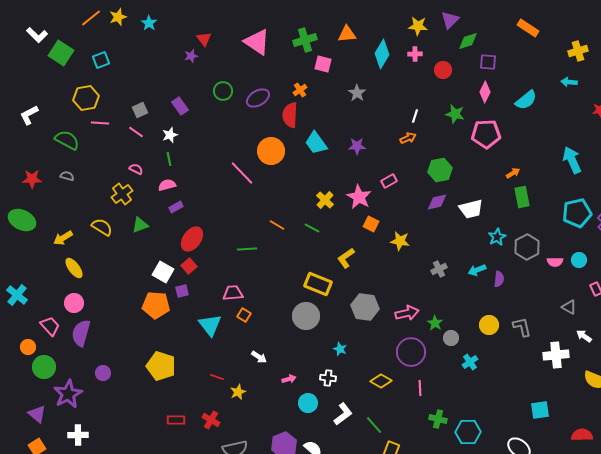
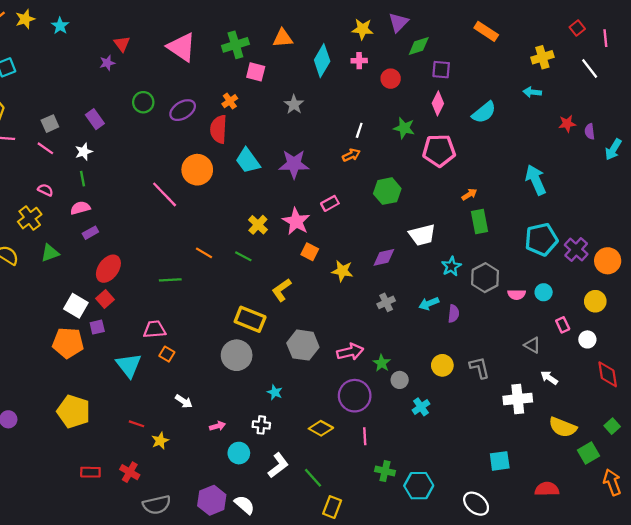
purple star: (357, 146) -> (294, 164), size x1.5
purple diamond: (437, 202) -> (384, 257), moved

